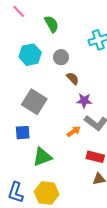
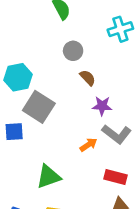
cyan hexagon: (30, 55) -> (18, 77), moved
blue square: (23, 133) -> (14, 132), moved

